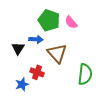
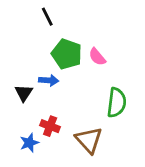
brown triangle: (57, 53) -> (89, 140), moved
green semicircle: (85, 74) -> (117, 103), moved

